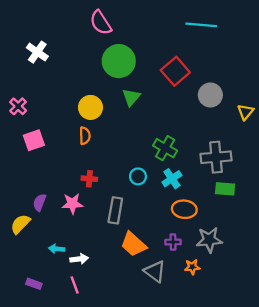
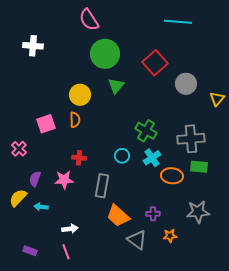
white cross: (37, 52) -> (33, 46), turned -30
pink cross: (18, 106) -> (19, 149), moved
pink square: (34, 140) -> (46, 124), moved
orange ellipse: (184, 209) -> (172, 176), moved
gray star: (209, 240) -> (198, 212), moved
cyan arrow: (57, 249) -> (41, 207), moved

